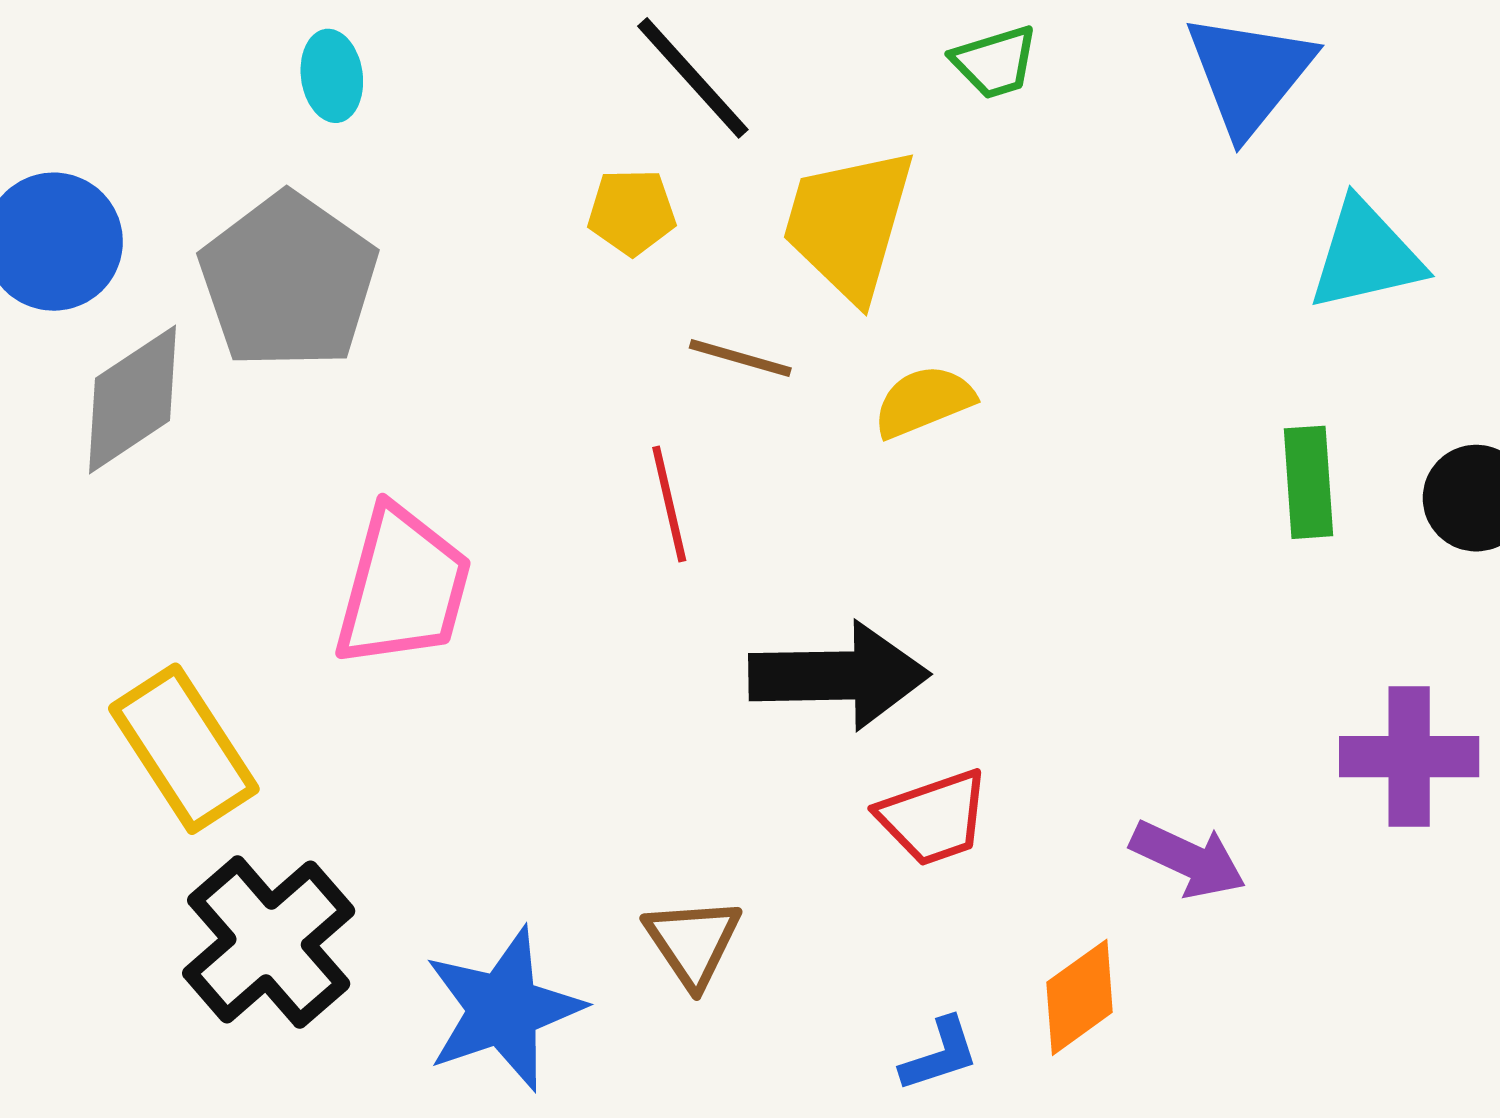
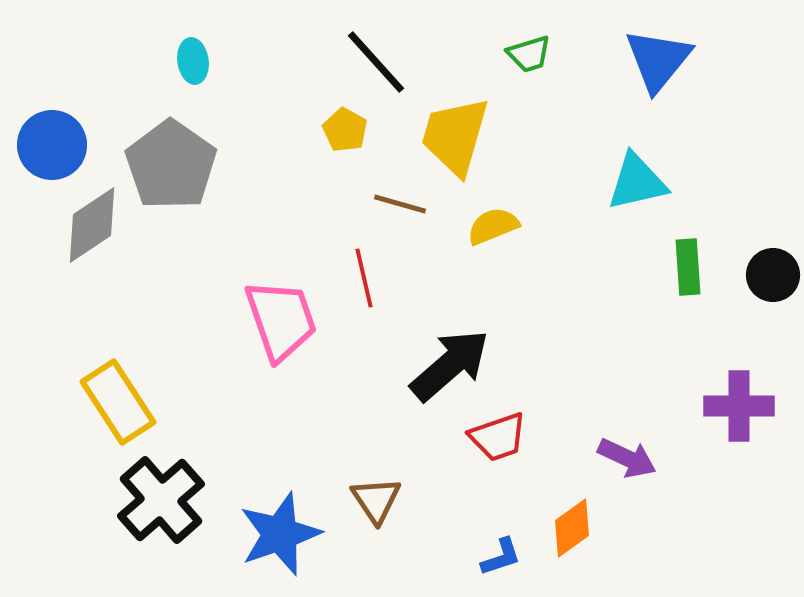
yellow pentagon: (632, 212) -> (345, 130), turned 30
cyan triangle: (1366, 255) -> (637, 182), moved
pink trapezoid: (403, 587) -> (281, 320), moved, turned -34
black arrow: (839, 676) -> (450, 365), turned -40

